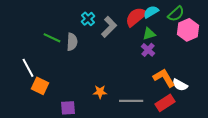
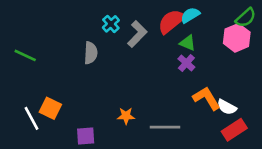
green semicircle: (176, 14) -> (246, 18), moved
green triangle: (149, 34) -> (188, 43), turned 40
green line: (52, 38) -> (25, 55), moved
white line: (28, 68) -> (31, 118), moved
red rectangle: (165, 103) -> (234, 130), moved

